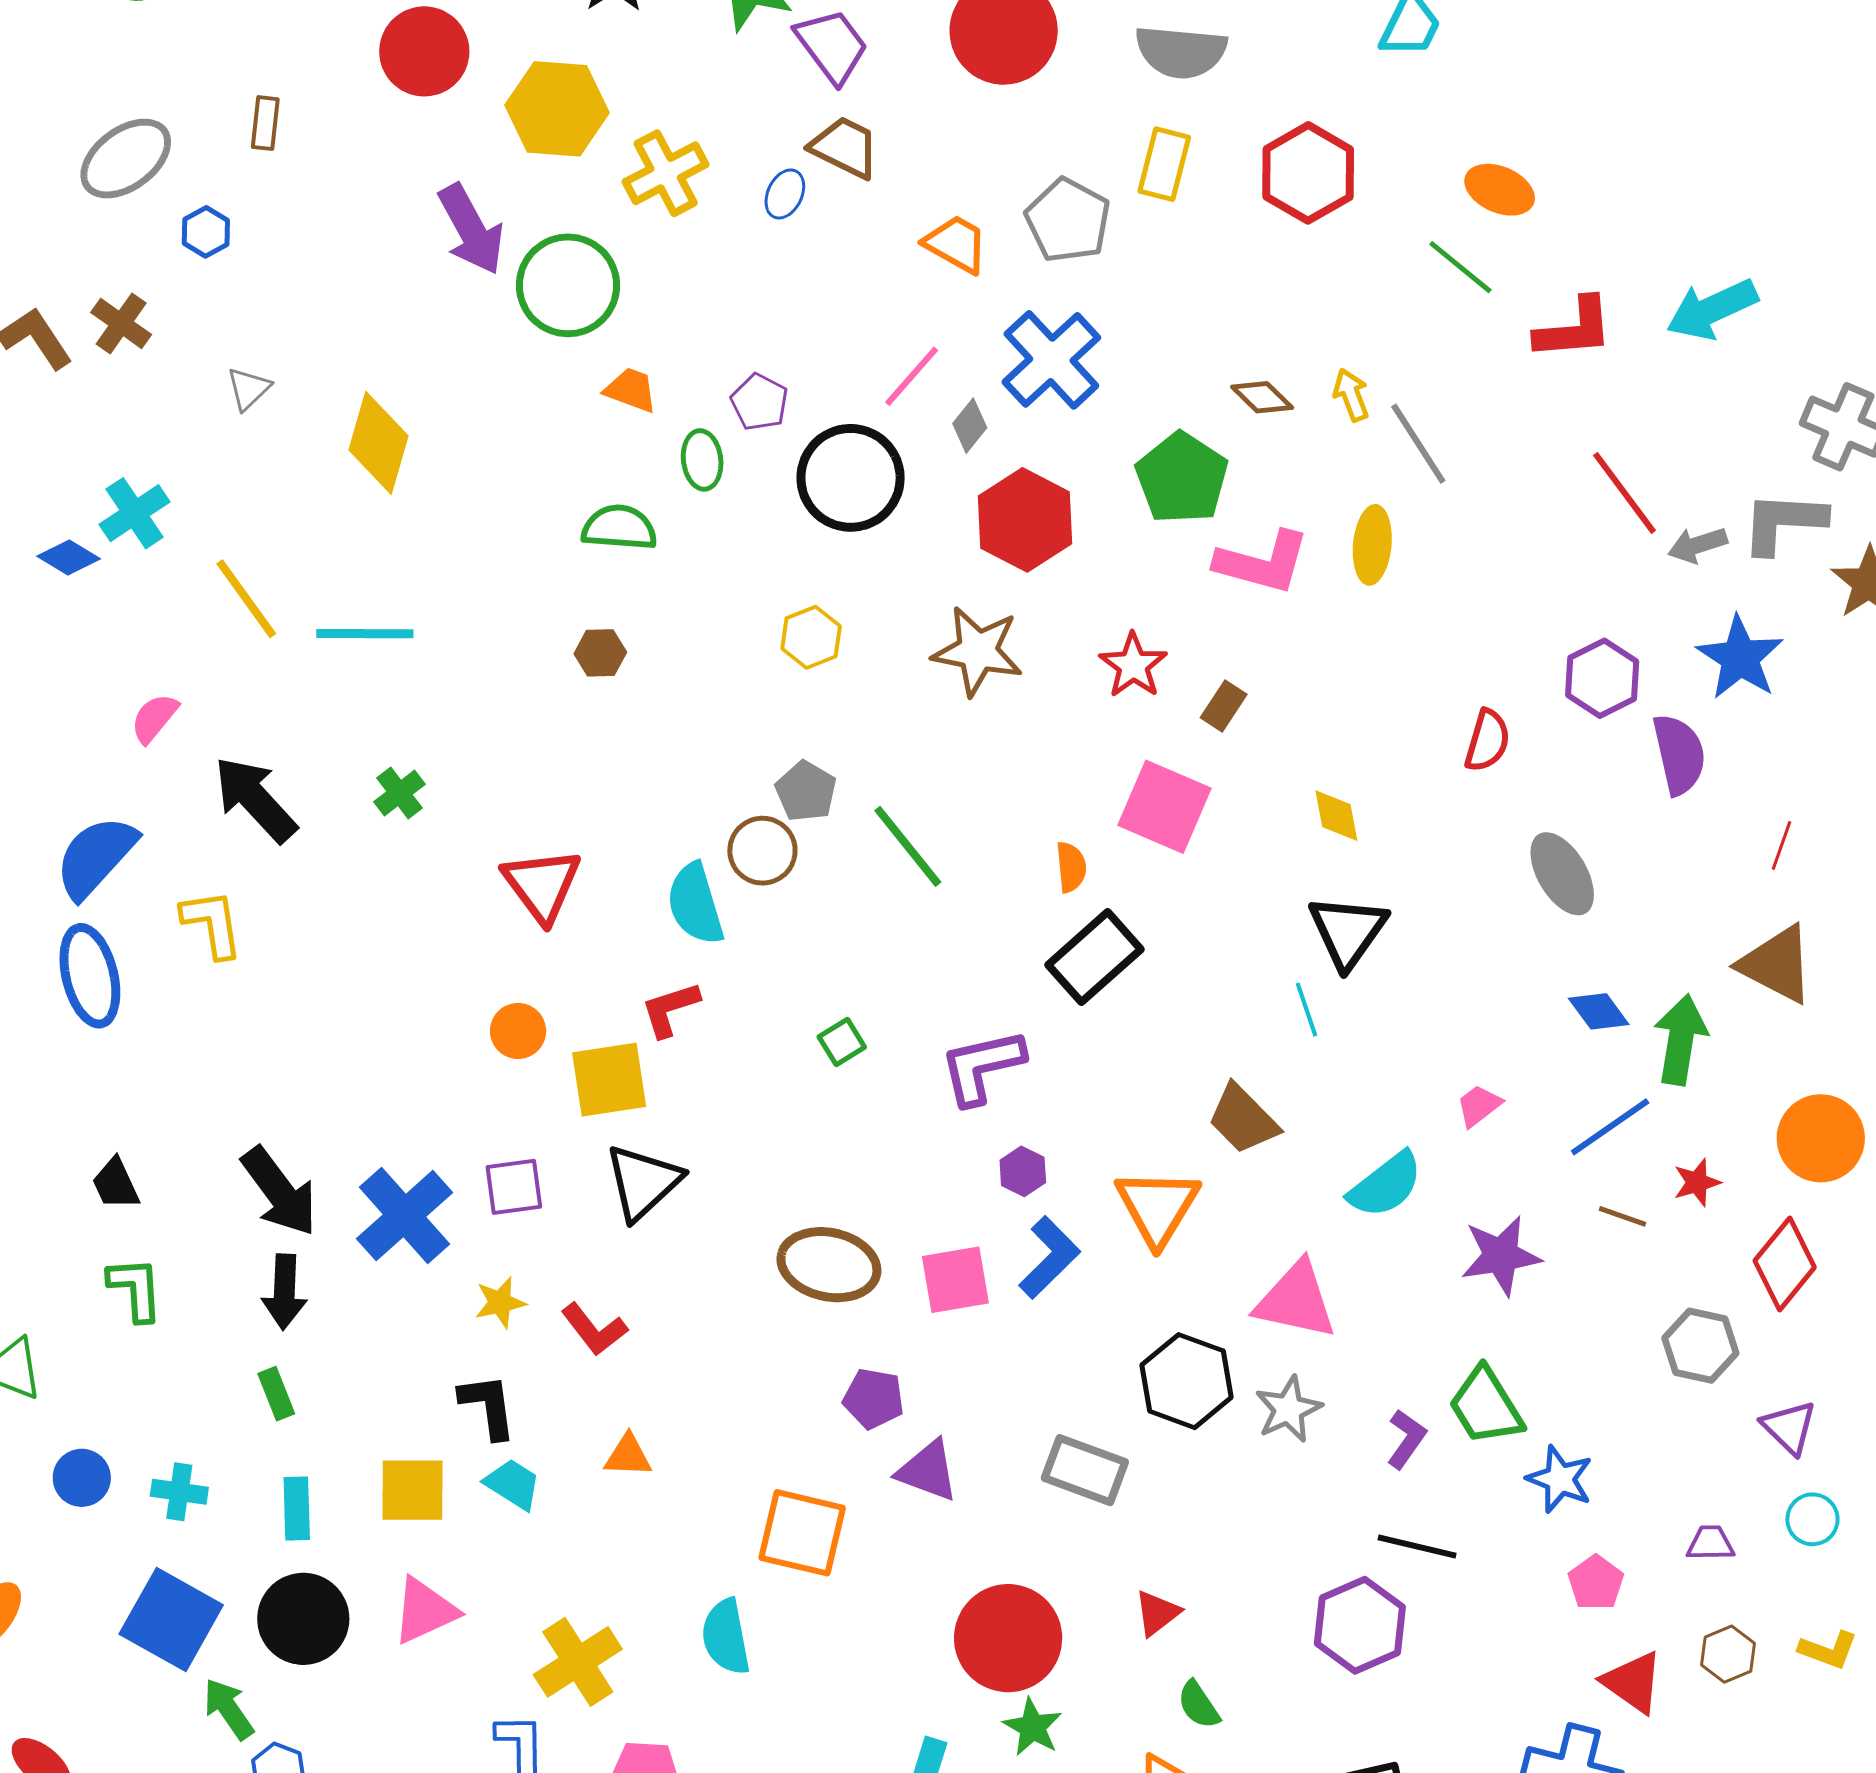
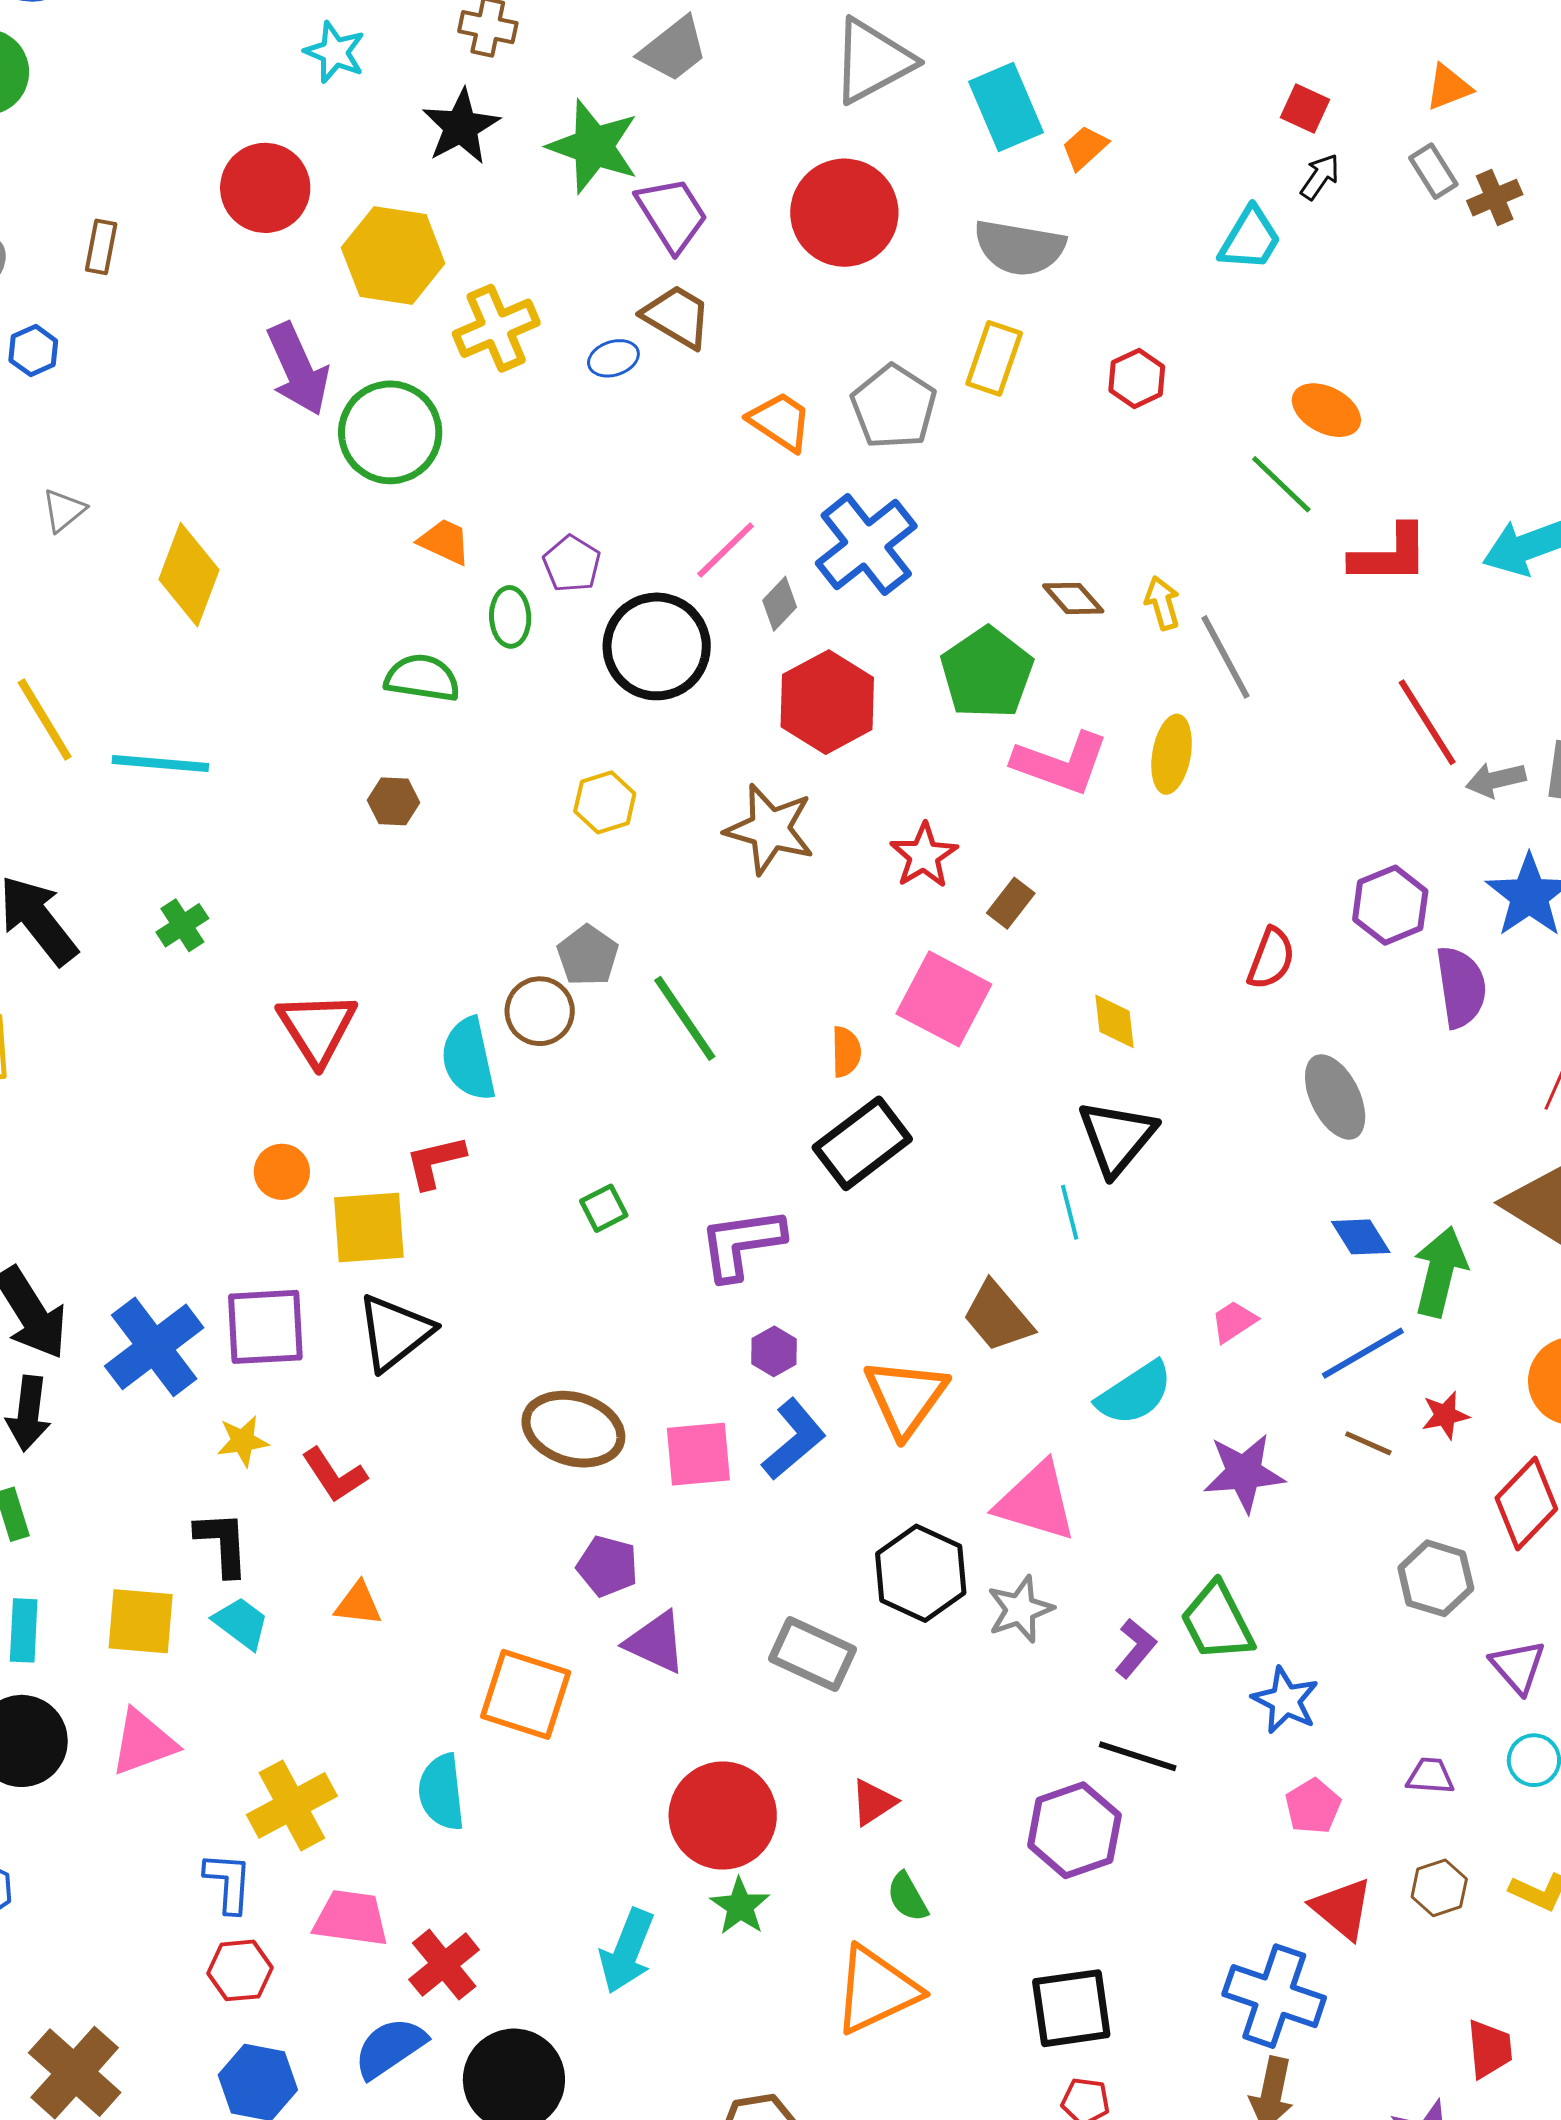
red hexagon: (1308, 173) -> (1137, 378), size x0.6
blue ellipse: (785, 194) -> (613, 358), turned 42
purple square: (514, 1187) -> (265, 1327), size x1.4

